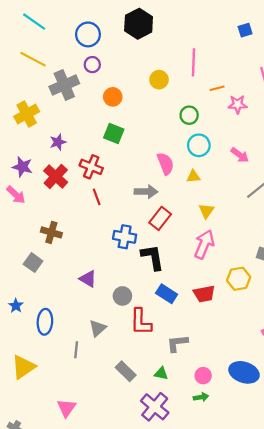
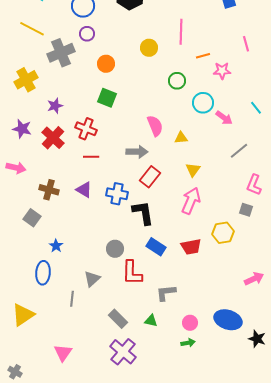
cyan circle: (199, 145) -> (203, 103), moved
pink arrow: (16, 195) -> (16, 168), moved, turned -30
red line: (97, 197) -> (91, 157), turned -70
purple triangle: (88, 279) -> (84, 190), moved
blue star: (16, 306) -> (56, 246), moved
purple cross: (155, 407) -> (123, 352), moved

